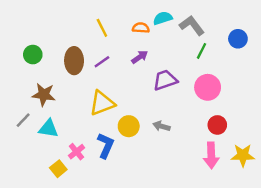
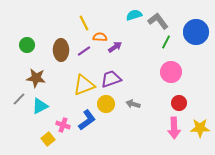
orange semicircle: (141, 28) -> (100, 37), moved
blue circle: (238, 39) -> (196, 32), size x1.6
purple trapezoid: (165, 80) -> (111, 79), moved
cyan triangle: (49, 129) -> (40, 106), turned -36
blue L-shape: (106, 146) -> (87, 120), turned 30
pink cross: (76, 152) -> (63, 125), turned -32

